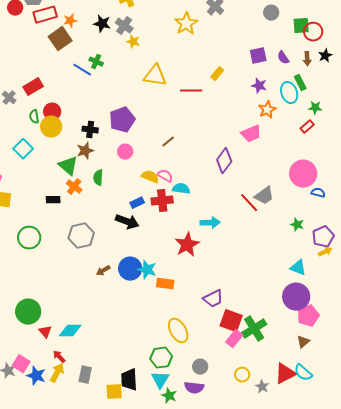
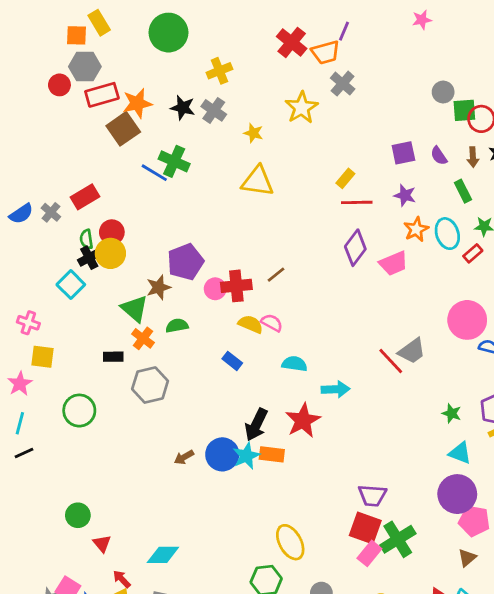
gray circle: (271, 13) -> (443, 92), moved
orange star: (70, 21) -> (137, 103), size x1.5
yellow star: (133, 42) -> (253, 133), moved
green cross: (96, 62) -> (174, 161), size x1.5
red line: (191, 91) -> (357, 202), moved
cyan ellipse: (289, 93) -> (447, 234), moved
purple pentagon: (122, 120) -> (185, 262), moved
black cross: (90, 130) -> (89, 258), moved, turned -35
purple diamond: (224, 161) -> (355, 248), moved
green semicircle: (98, 178) -> (177, 326), turned 77
cyan semicircle: (181, 189) -> (294, 364), moved
red cross: (162, 201) -> (236, 286), moved
blue rectangle: (137, 203) -> (232, 361), turned 64
black arrow: (127, 222) -> (256, 425), moved, turned 95
green star: (297, 225) -> (452, 413), moved
gray hexagon: (81, 236) -> (150, 385), moved
cyan star: (147, 270) -> (246, 456), turned 30
orange rectangle: (165, 284) -> (272, 454), moved
purple trapezoid: (213, 299) -> (372, 495), moved, turned 30
green circle: (28, 312) -> (78, 515), size x0.7
pink pentagon: (308, 316) -> (474, 521), turned 30
cyan diamond: (70, 331) -> (163, 555), moved

